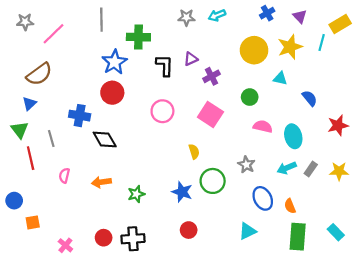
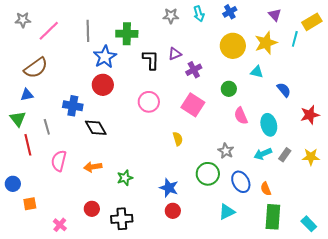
blue cross: (267, 13) -> (230, 12), moved
cyan arrow: (217, 15) -> (199, 14), turned -84
gray line: (101, 20) -> (88, 31), moved
blue triangle: (29, 104) -> (27, 95), turned 32
pink semicircle: (263, 126) -> (241, 116), turned -126
pink semicircle: (64, 176) -> (59, 161), size x1.5
green circle: (213, 181) -> (208, 174), moved
blue star: (182, 192) -> (169, 188), moved
cyan rectangle: (336, 232) -> (309, 224), moved
red circle: (104, 238) -> (92, 209), moved

